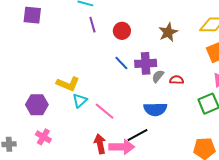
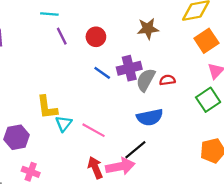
brown star: (168, 32) -> (148, 29), turned 30
gray semicircle: (158, 76) -> (146, 80), size x1.5
yellow L-shape: (68, 84) -> (47, 107), turned 70

